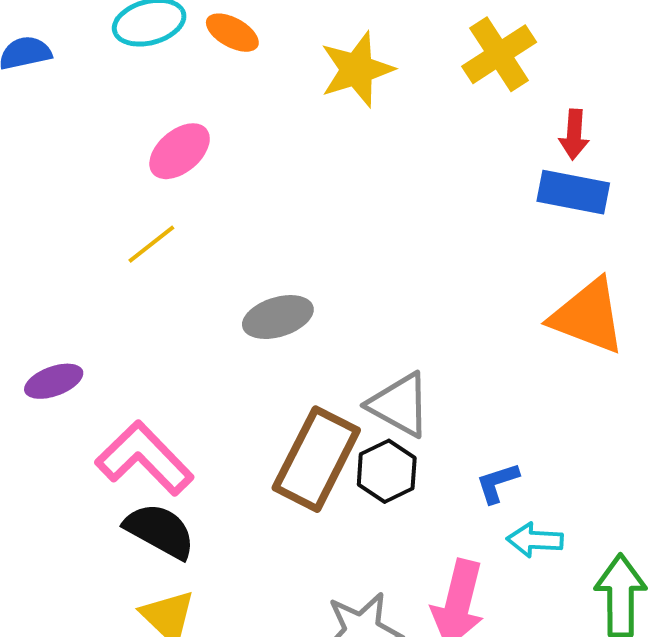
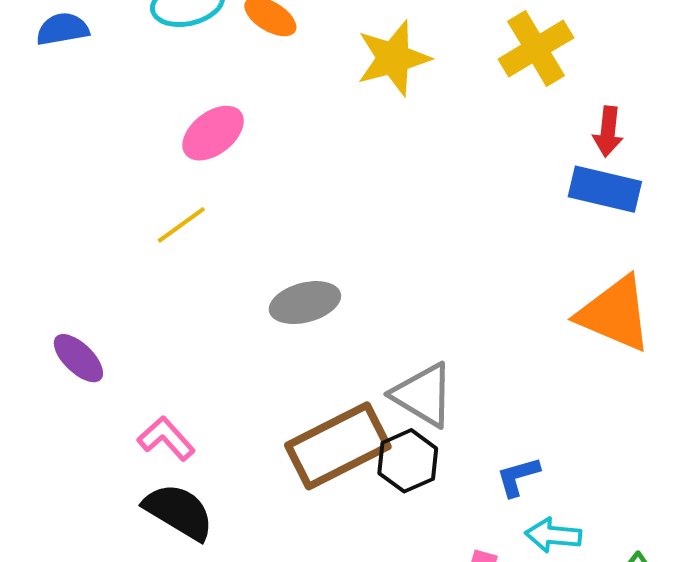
purple ellipse: (54, 381) -> (78, 358), turned 62
pink L-shape: (144, 458) -> (166, 439), size x0.6
brown rectangle: (316, 459) -> (338, 446), turned 34

